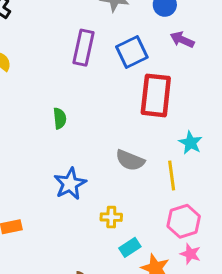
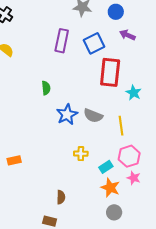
cyan star: (190, 143) -> (134, 93), moved
blue star: (70, 184) -> (67, 115), moved
cyan rectangle: (130, 247) -> (106, 167), moved

